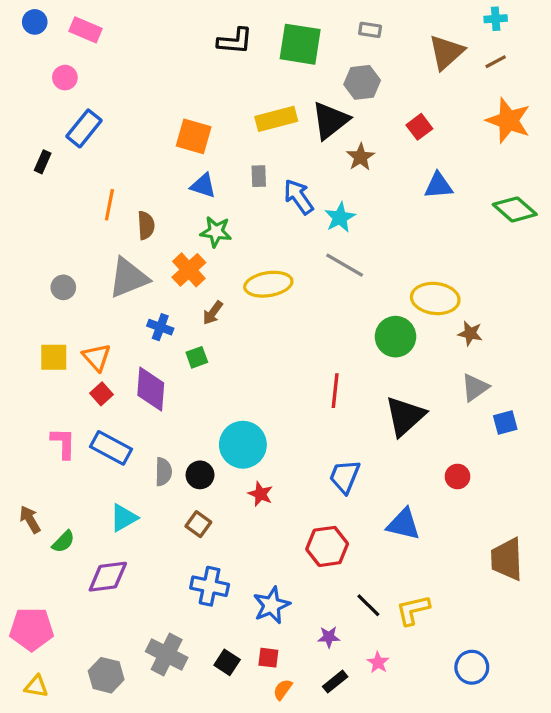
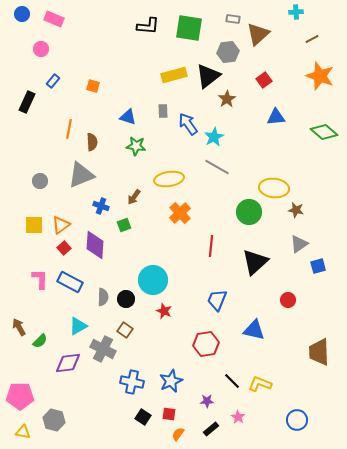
cyan cross: (496, 19) -> (296, 12), moved
brown triangle: (446, 52) -> (258, 34), moved
blue rectangle: (84, 128) -> (53, 81), size x0.6
orange square: (194, 136) -> (93, 86), moved, size x0.6
black rectangle: (43, 162) -> (27, 102), size x1.5
orange cross: (189, 270) -> (180, 213), moved
orange triangle: (97, 357) -> (61, 225), turned 36
blue cross: (210, 586) -> (132, 382), moved
yellow L-shape: (413, 610) -> (260, 384), turned 35
gray cross: (167, 655) -> (103, 349), moved
gray hexagon: (106, 675) -> (54, 420), moved

